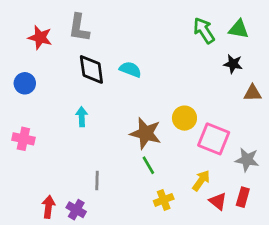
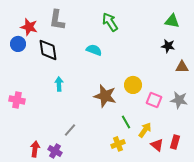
green arrow: (204, 31) -> (110, 22), moved
black diamond: (91, 69) -> (48, 50), moved
blue circle: (25, 83) -> (18, 44), moved
pink square: (214, 139) -> (154, 100), size x0.7
gray star: (247, 160) -> (179, 100), moved
green line: (148, 165) -> (126, 122), moved
gray line: (97, 181) -> (70, 130), turned 40

